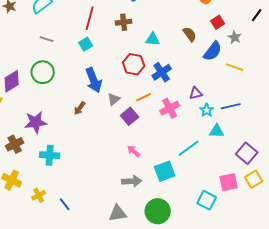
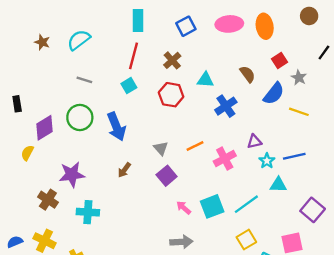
brown cross: (124, 22) -> (172, 60), turned -35
red hexagon: (134, 64) -> (171, 95), moved
blue cross: (162, 72) -> (226, 106), moved
blue arrow: (94, 80) -> (116, 127), moved
gray triangle: (114, 99) -> (161, 148), turned -32
brown arrow: (80, 108) -> (124, 170), moved
purple square: (130, 116) -> (167, 176), moved
brown cross: (15, 144) -> (48, 200), turned -30
cyan square: (165, 171) -> (212, 206), moved
yellow square: (254, 179) -> (246, 240), moved

